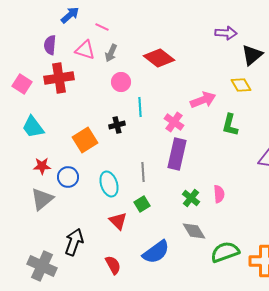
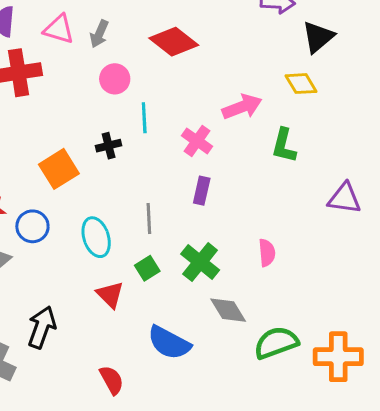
purple rectangle: (177, 154) -> (202, 191), size x0.6
green cross: (191, 198) -> (200, 262), moved, size x1.4
blue semicircle: (156, 252) -> (169, 343), turned 64
red semicircle: (113, 265) -> (112, 380), moved

